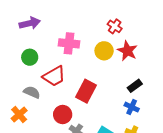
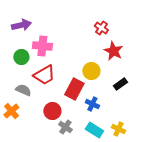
pink cross: (69, 43) -> (42, 46), moved
yellow circle: (104, 51) -> (91, 71), moved
blue cross: (132, 107) -> (92, 104), moved

